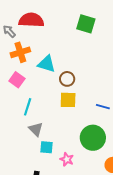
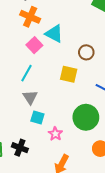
orange cross: (20, 52) -> (30, 17), turned 30
brown circle: (67, 79) -> (86, 52), moved
pink square: (17, 80) -> (34, 45), moved

